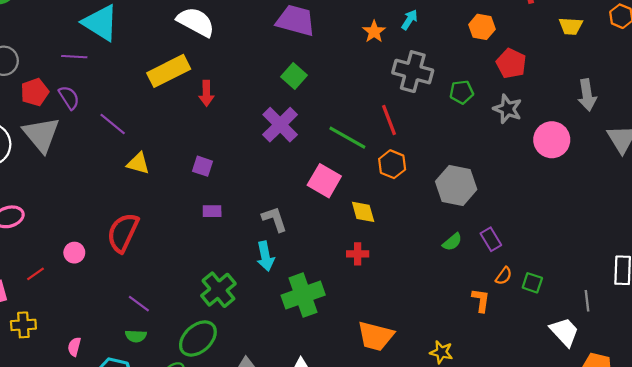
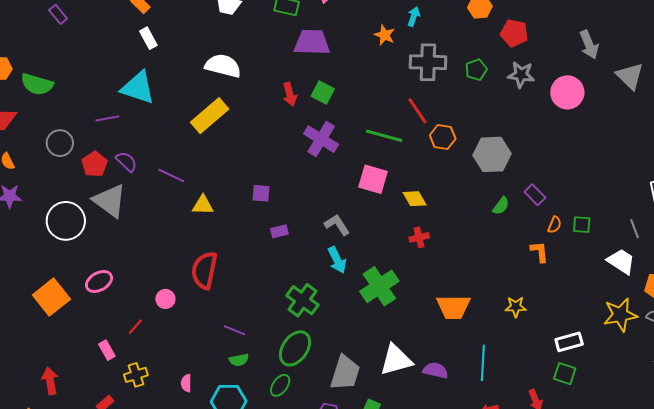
purple line: (74, 57) -> (107, 118), moved
red arrow: (206, 93) -> (290, 94), moved
orange hexagon: (392, 164) -> (443, 137), moved

